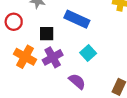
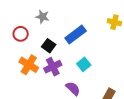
blue rectangle: (77, 19) -> (76, 34), turned -65
black square: (47, 34) -> (49, 46), turned 32

